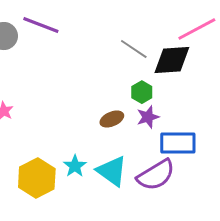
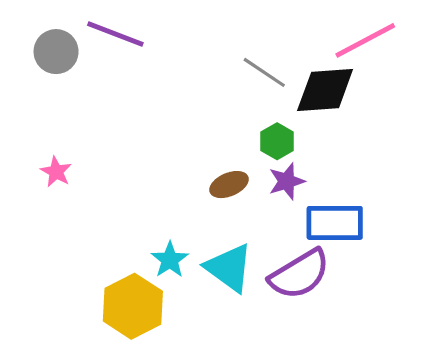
yellow hexagon: (37, 178) -> (133, 306), moved

